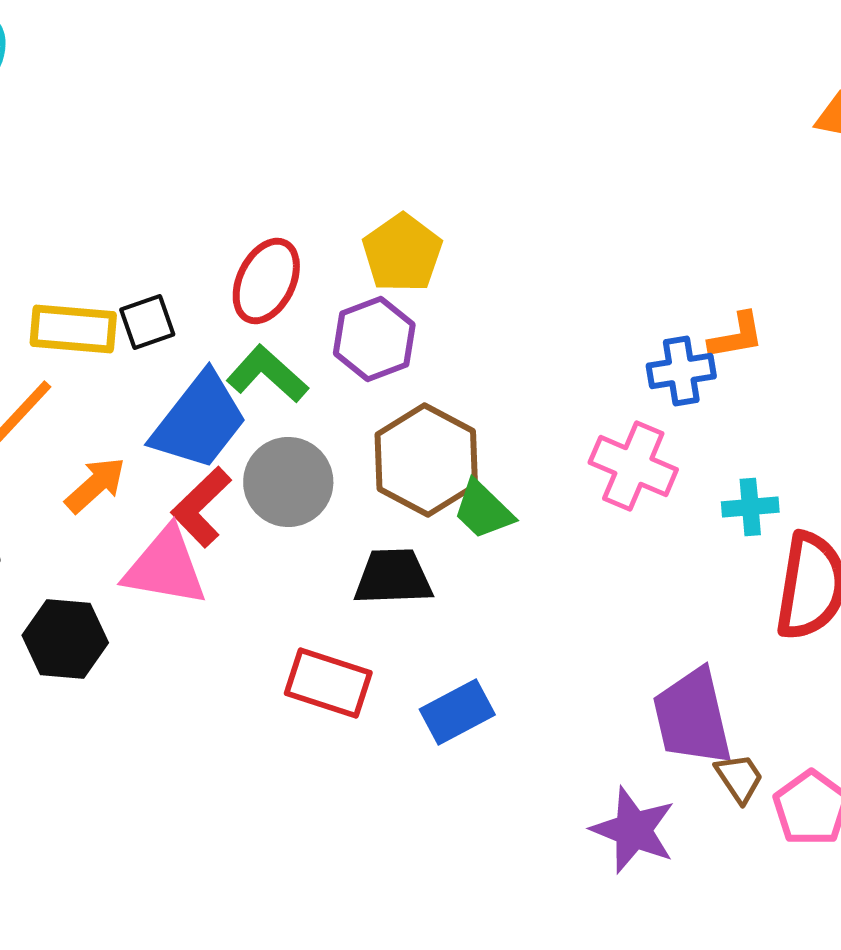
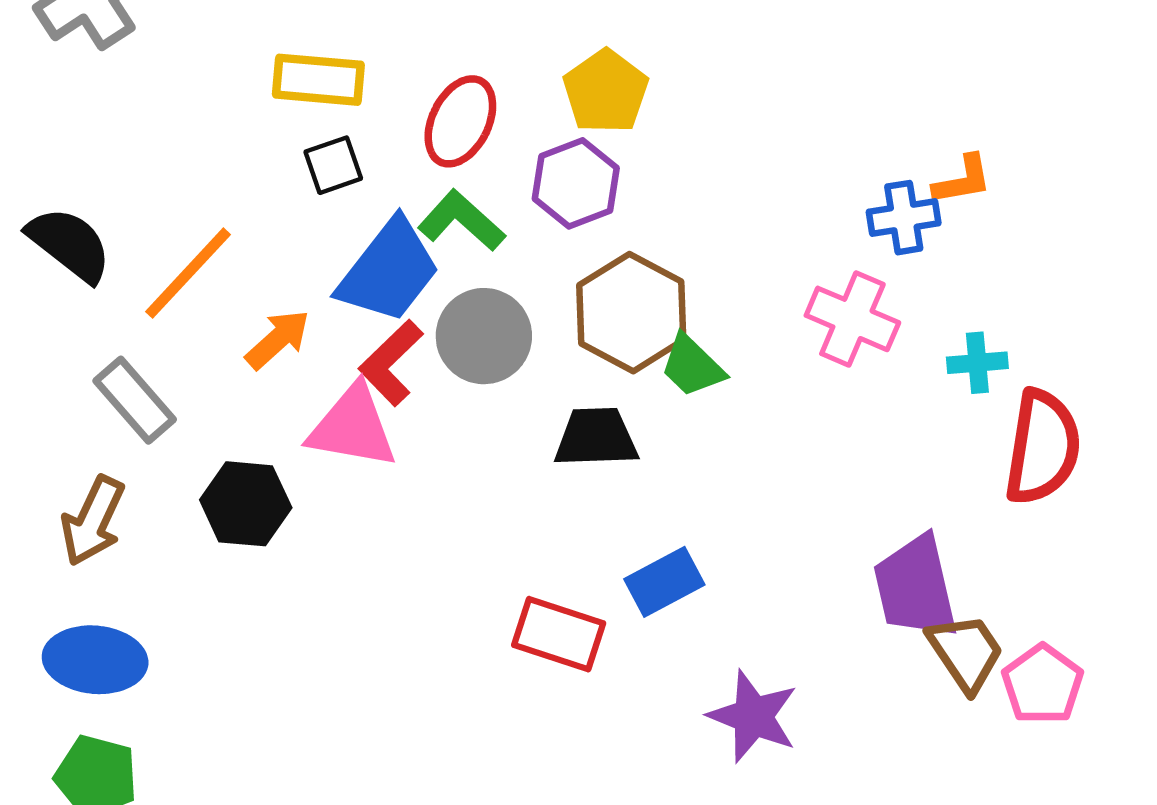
yellow rectangle: (73, 329) -> (318, 80), moved
red rectangle: (328, 683) -> (559, 634), moved
brown trapezoid: (739, 778) -> (966, 652), size x1.5
purple star: (633, 830) -> (753, 716), moved

